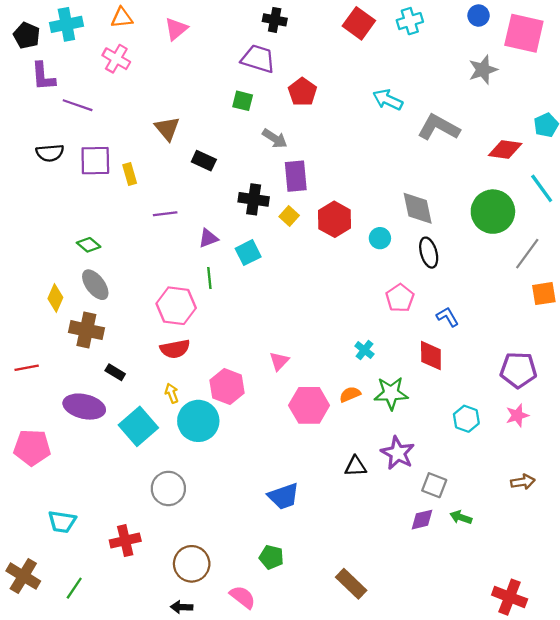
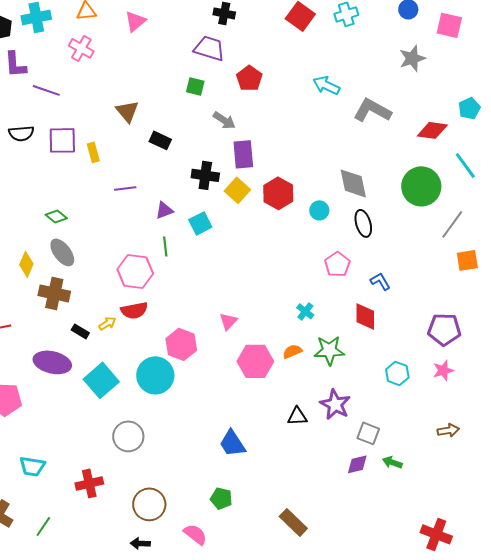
pink square: (524, 33) -> (449, 25), size x0.7
yellow square: (289, 216) -> (237, 190), size x1.4
yellow arrow: (172, 393) -> (107, 323), moved, turned 78
blue trapezoid: (284, 496) -> (232, 443), turned 76

